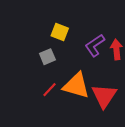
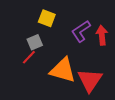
red line: (49, 90) -> (29, 57), moved

